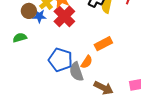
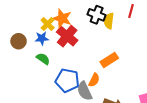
brown circle: (29, 11) -> (19, 41), moved
green semicircle: (20, 38) -> (43, 59), moved, turned 56

